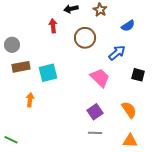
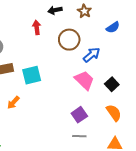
blue arrow: (117, 53) -> (92, 55), moved
black square: (138, 75) -> (112, 84), moved, turned 32
orange arrow: (30, 100) -> (13, 103), turned -144

